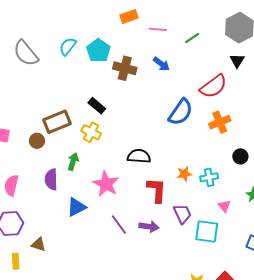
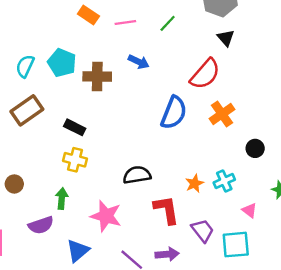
orange rectangle: (129, 16) -> (88, 15), turned 66
brown rectangle: (57, 122) -> (27, 110), moved
purple semicircle: (51, 179) -> (41, 225), turned -95

